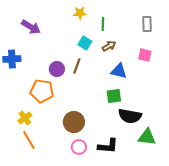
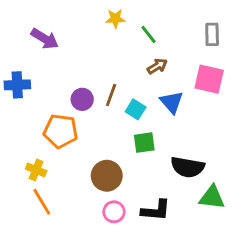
green line: (103, 24) -> (149, 34), turned -40
cyan square: (85, 43) -> (136, 109), moved
pink square: (145, 55) -> (209, 79), size x1.5
blue triangle: (119, 71) -> (172, 102), turned 36
green square: (114, 96) -> (144, 143), moved
yellow cross: (25, 118) -> (36, 170), turned -32

